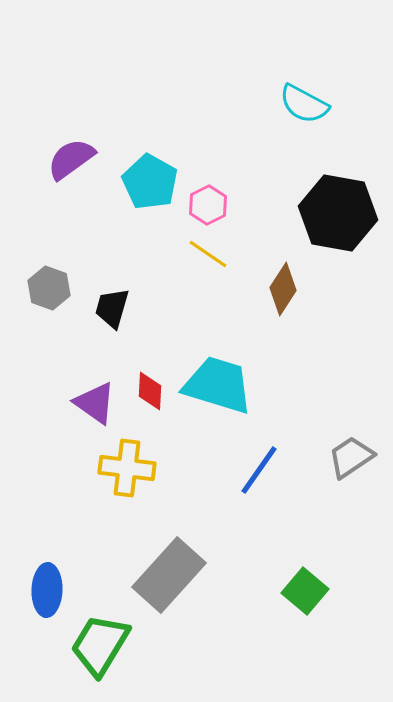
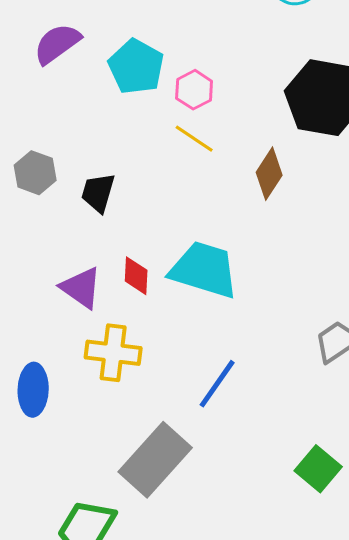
blue line: (259, 470) -> (217, 384), moved
blue ellipse: (47, 590) -> (33, 390), moved
green square: (305, 591) -> (318, 469), moved

